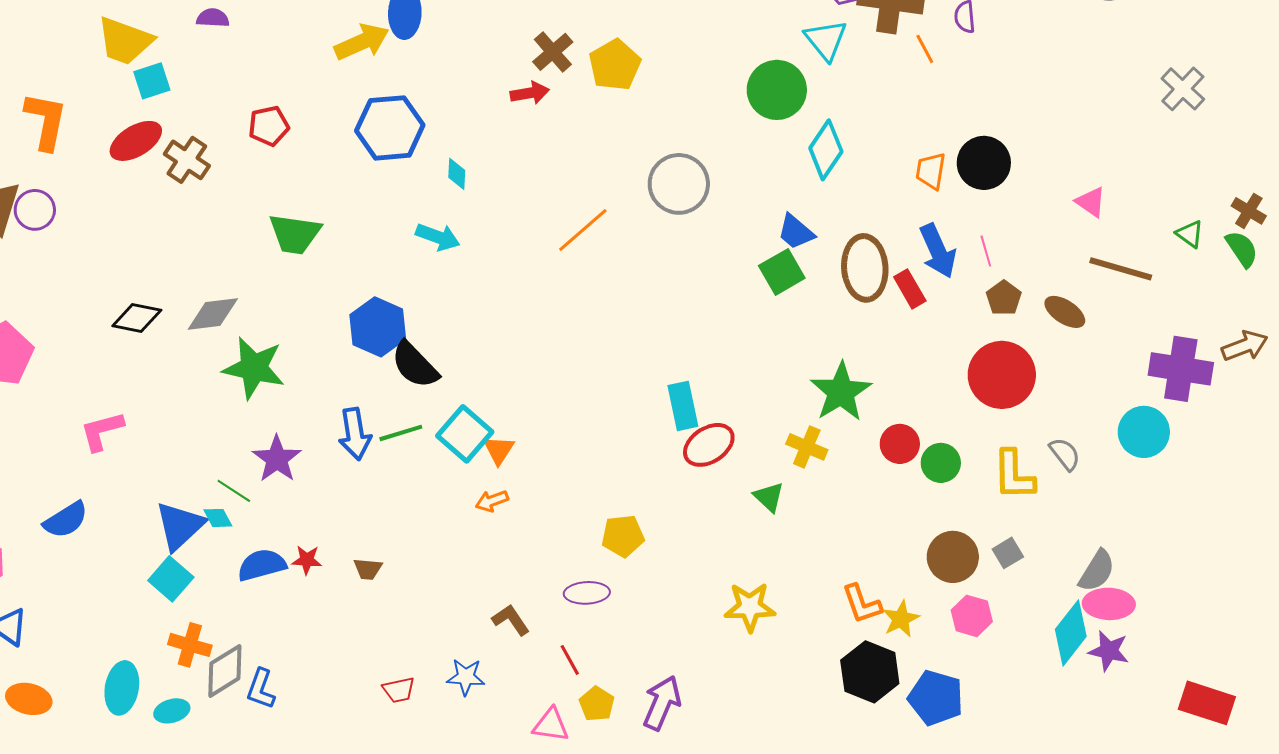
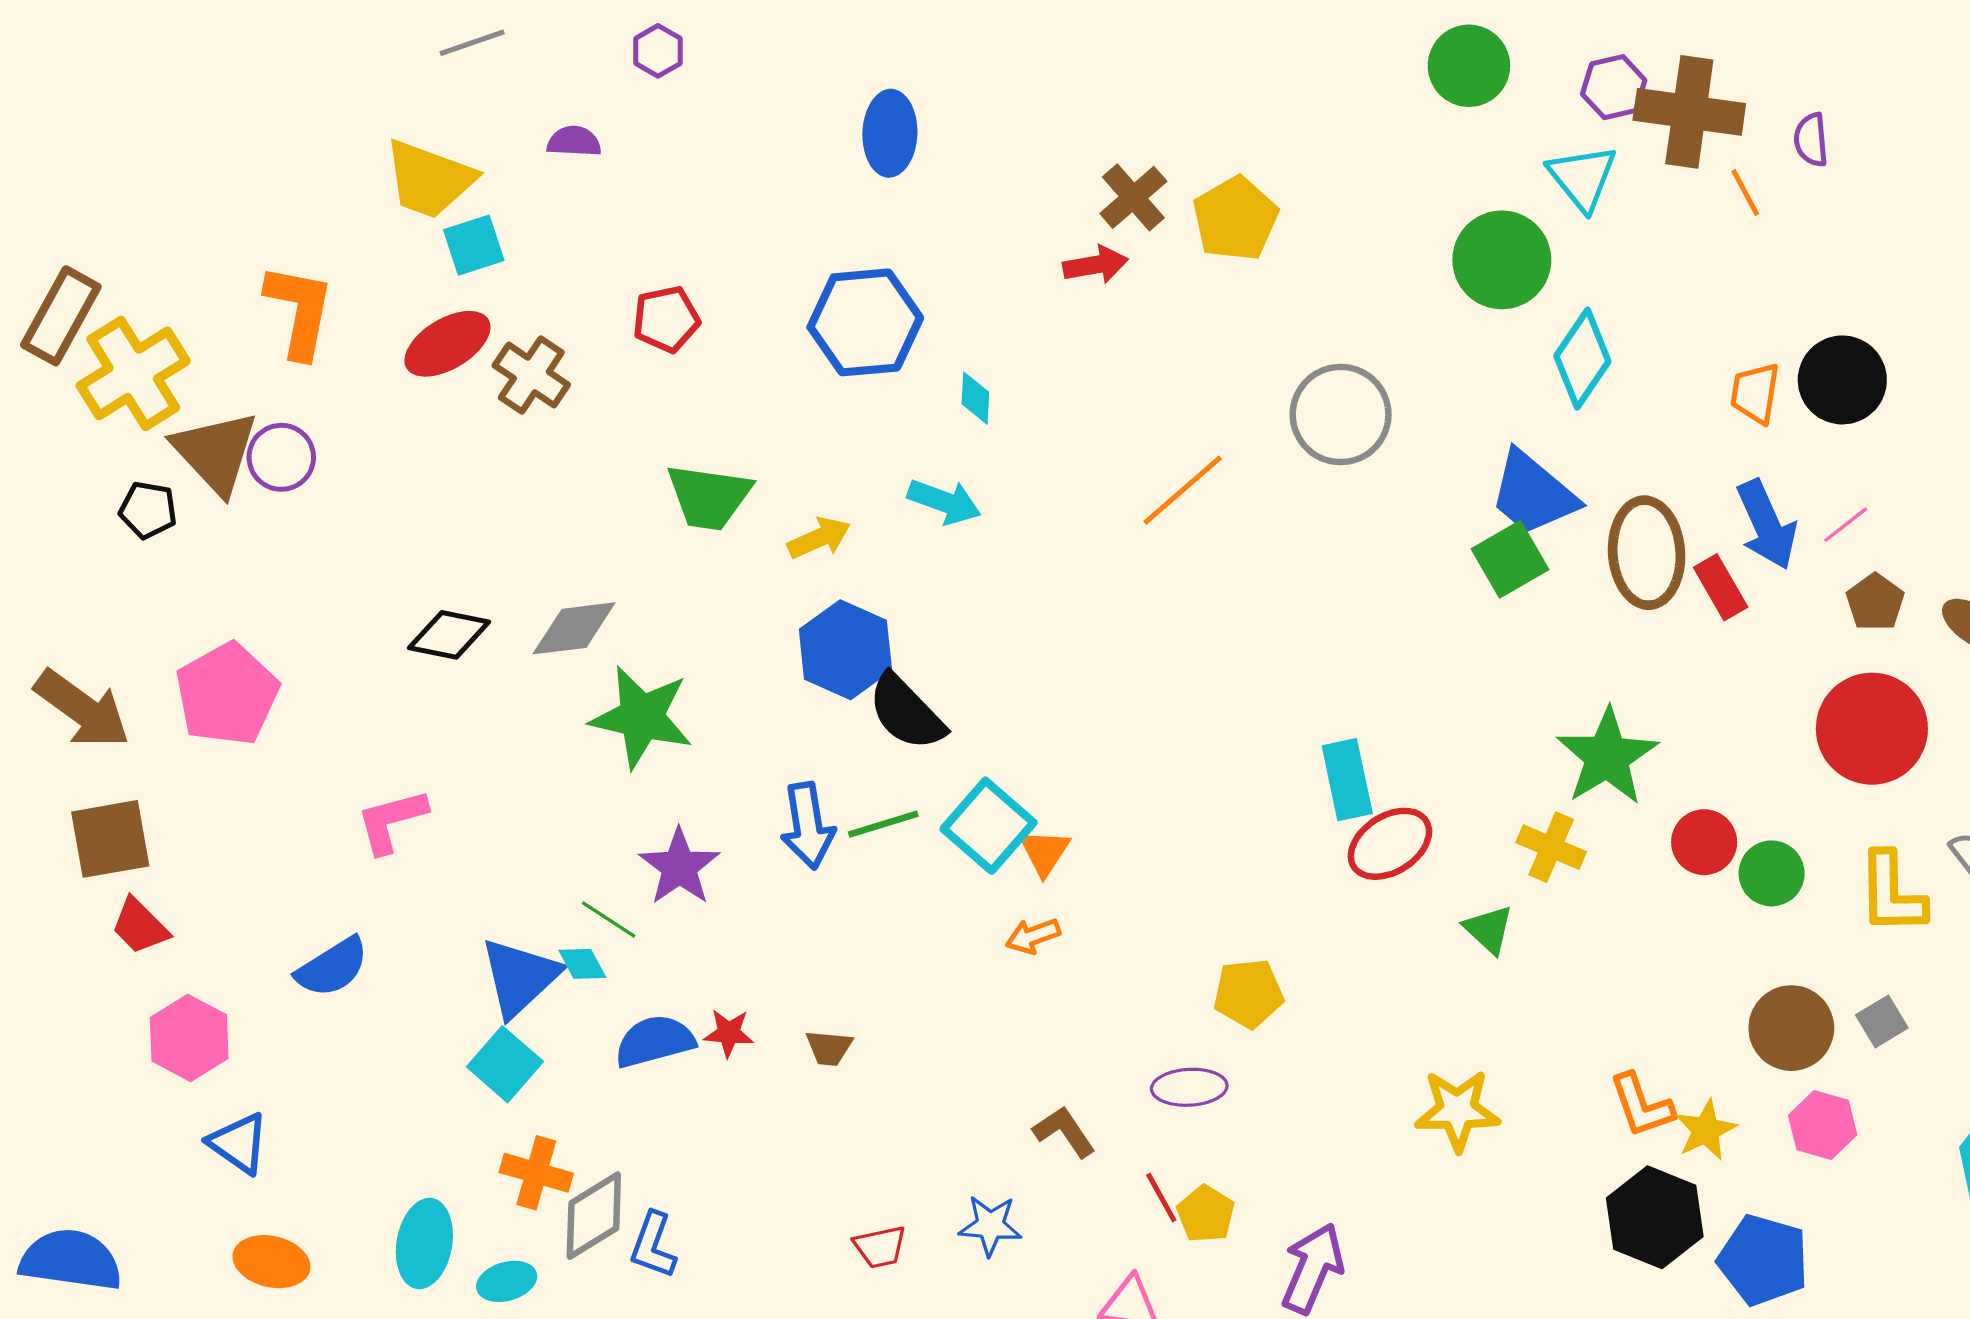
yellow arrow: (362, 42) -> (819, 538), moved, size x0.7
blue trapezoid: (796, 232) -> (1533, 493), size x1.5
pink line: (986, 251) -> (1846, 525), turned 68
yellow pentagon: (597, 704) -> (1206, 1214), moved

